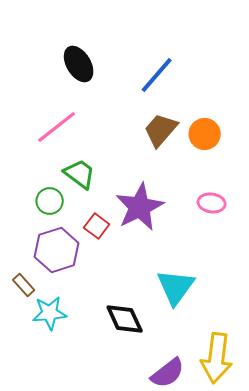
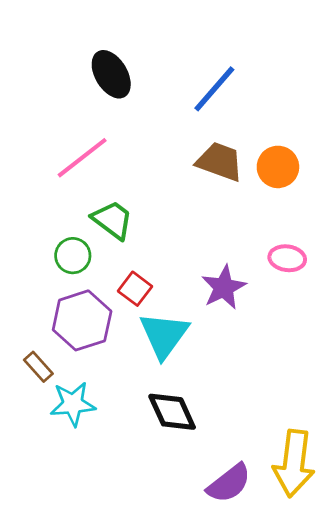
brown trapezoid: (161, 130) -> (220, 162), turned 69
purple star: (140, 207) -> (224, 287), moved, size x0.7
cyan triangle: (176, 287) -> (164, 335), moved

